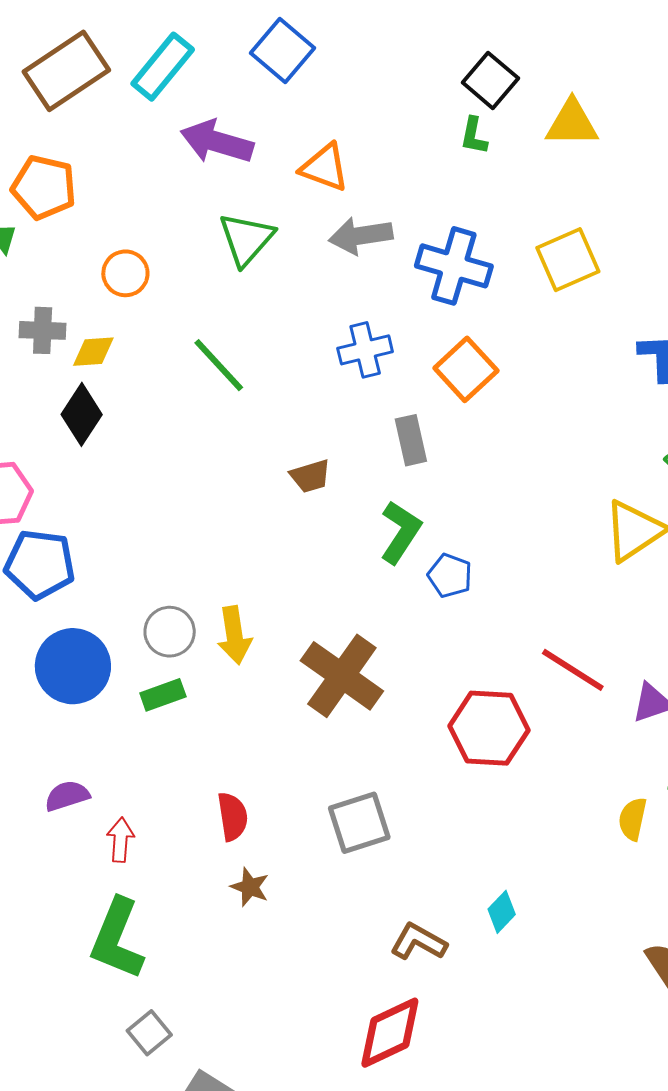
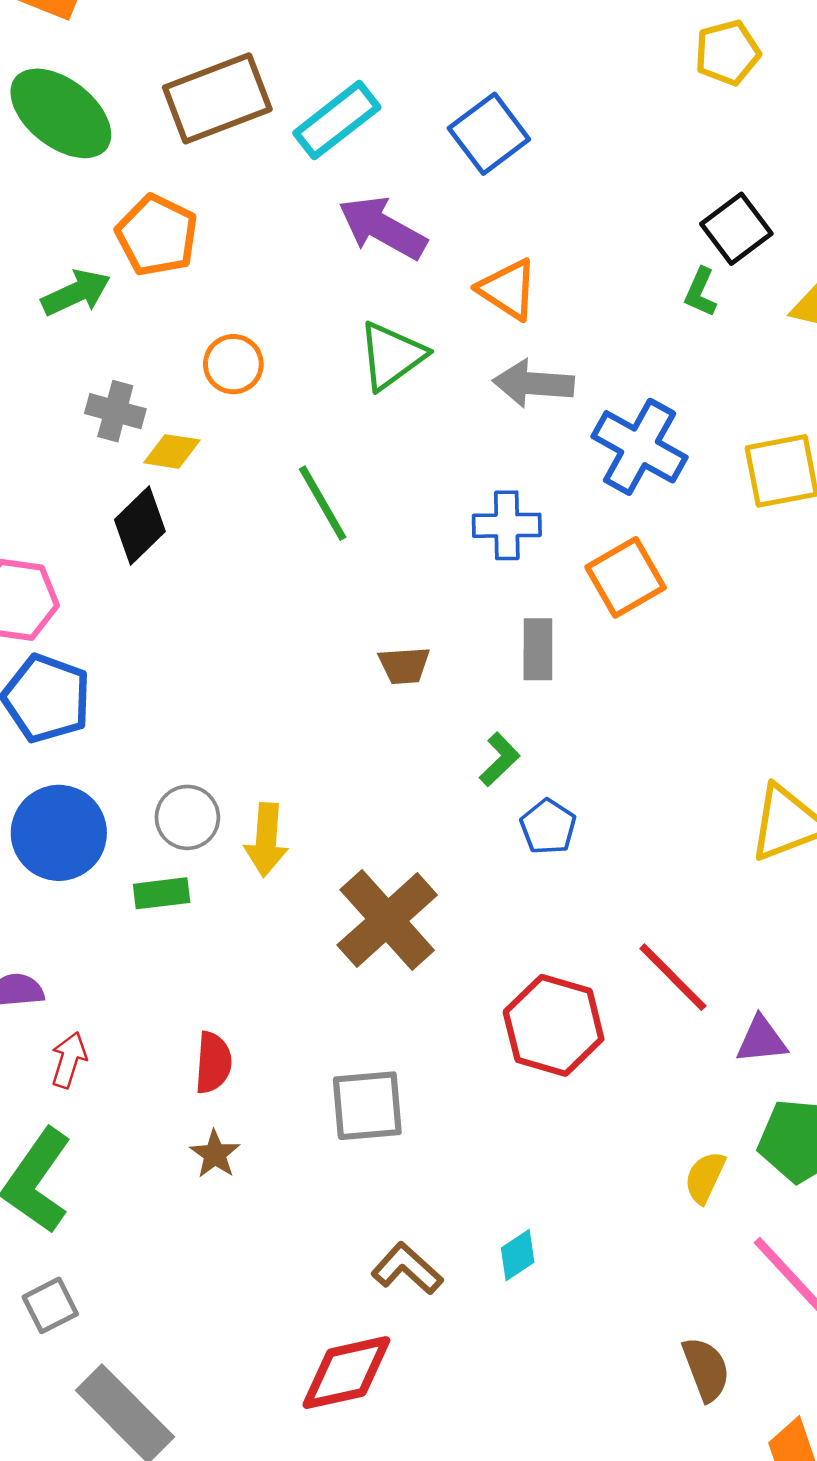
green L-shape: (401, 532) -> (500, 759), size x0.7

